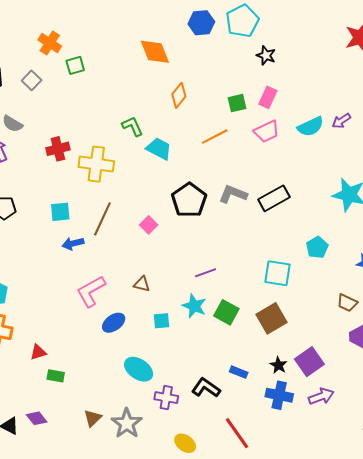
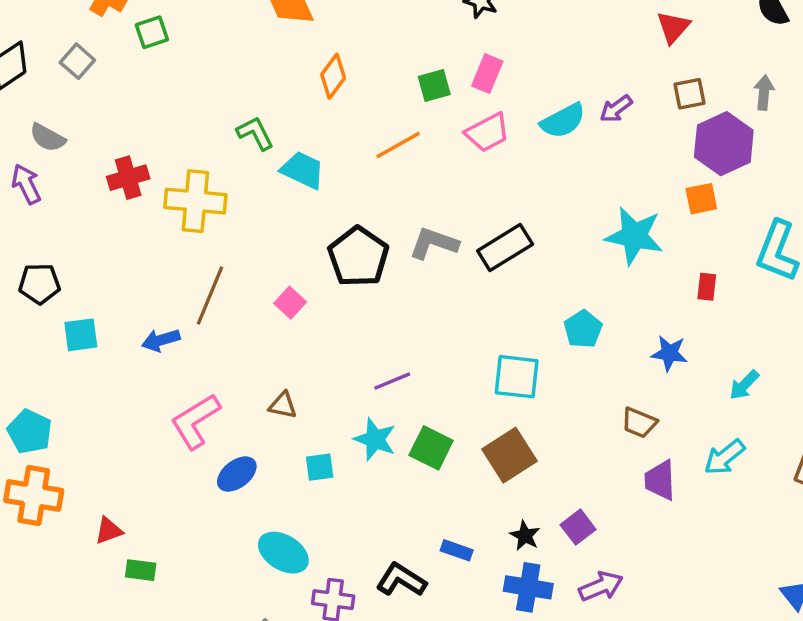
cyan square: (60, 212) -> (81, 335), moved
purple square: (309, 362) -> (578, 527), size x0.7

